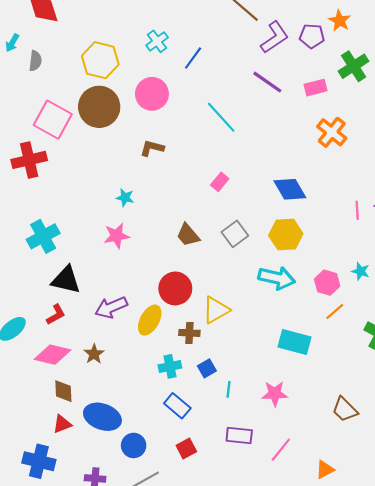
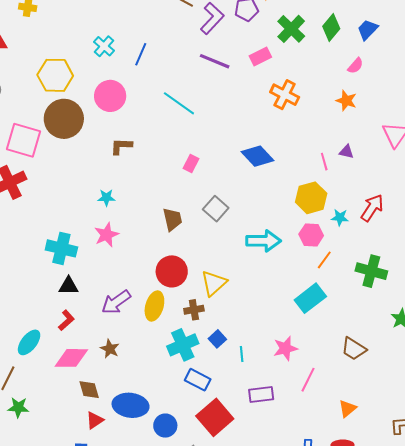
brown trapezoid: (188, 235) -> (172, 219), turned -140
yellow hexagon: (286, 235) -> (311, 198), moved
cyan cross: (43, 236) -> (61, 248), moved, turned -36
black triangle: (66, 280) -> (69, 286), size x0.7
cyan rectangle: (295, 342) -> (310, 298), moved, turned -40
cyan cross: (170, 366) -> (183, 345), size x1.4
red square: (186, 448) -> (215, 417), size x1.8
pink line: (281, 450) -> (308, 380), moved

